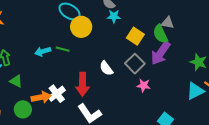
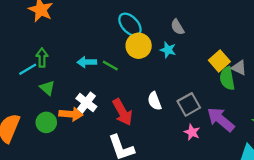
cyan star: (114, 16) -> (168, 50), moved
yellow square: (135, 36) -> (219, 61), moved
purple arrow: (161, 53) -> (221, 120), moved, turned 80
red arrow: (83, 84) -> (122, 112), turned -45
white cross: (57, 94) -> (86, 103), moved, turned -30

